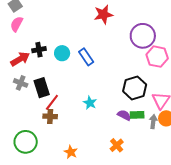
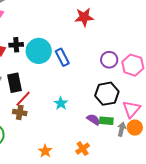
purple circle: (143, 36) -> (109, 60), moved, size x0.7
cyan circle: (62, 53) -> (39, 51), size x1.6
orange star: (71, 152) -> (45, 151), moved

